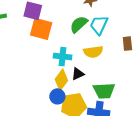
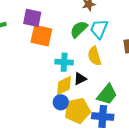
yellow semicircle: (93, 52) -> (94, 56), turned 84
yellow diamond: (61, 80) -> (64, 86), turned 30
green trapezoid: (104, 91) -> (107, 94), turned -45

